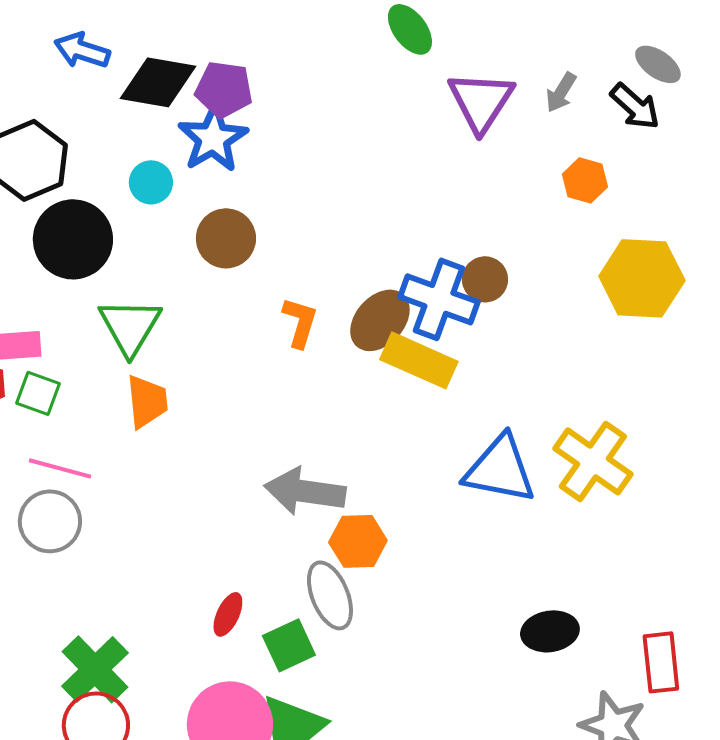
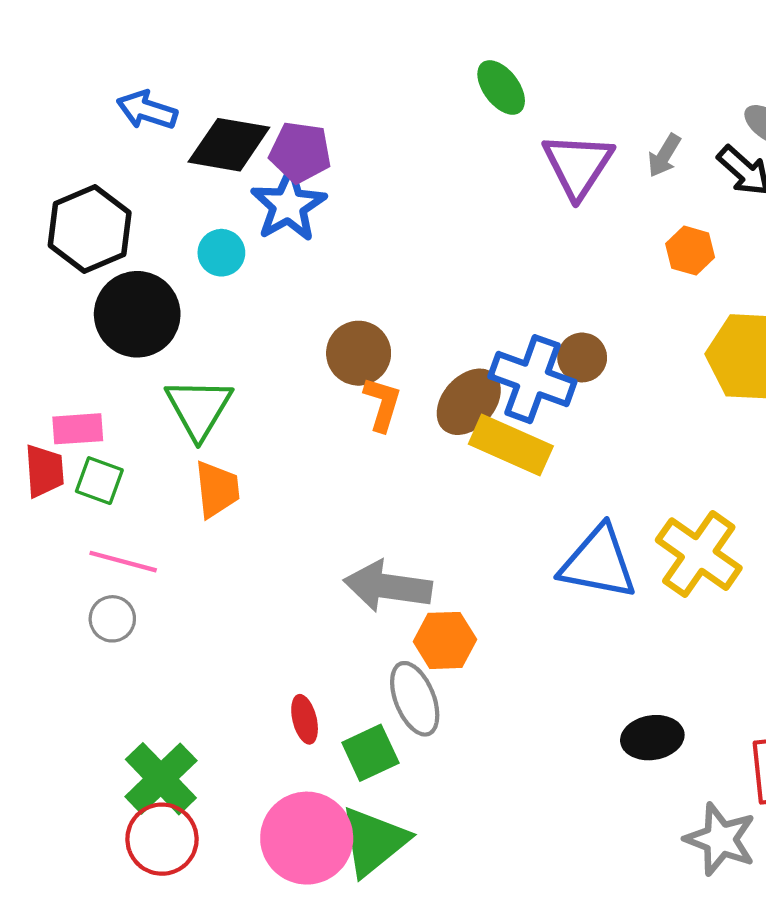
brown circle: (226, 238) -> (359, 353), moved
gray circle: (50, 521) -> (112, 619), size x0.7
red ellipse: (228, 614) -> (305, 719), turned -39

